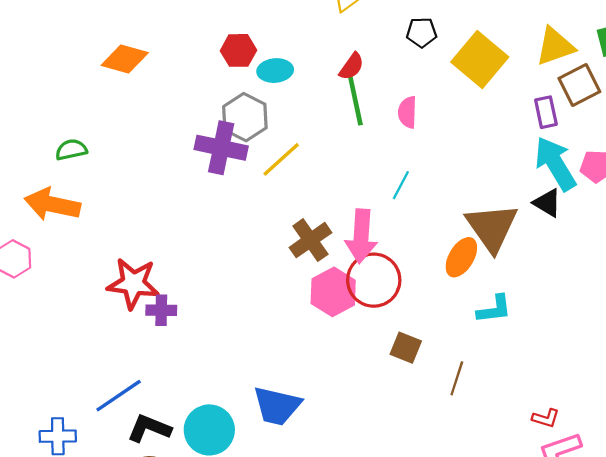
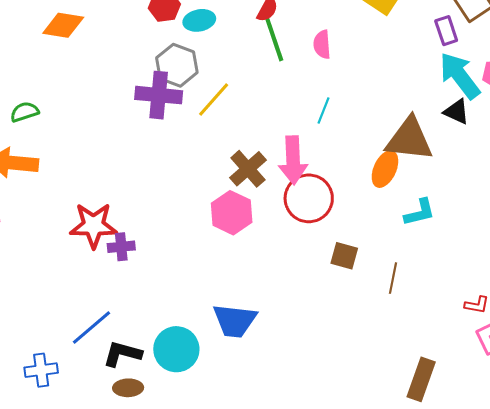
brown triangle: (492, 227) -> (409, 139), turned -42
pink hexagon: (333, 292) -> (232, 213), moved

